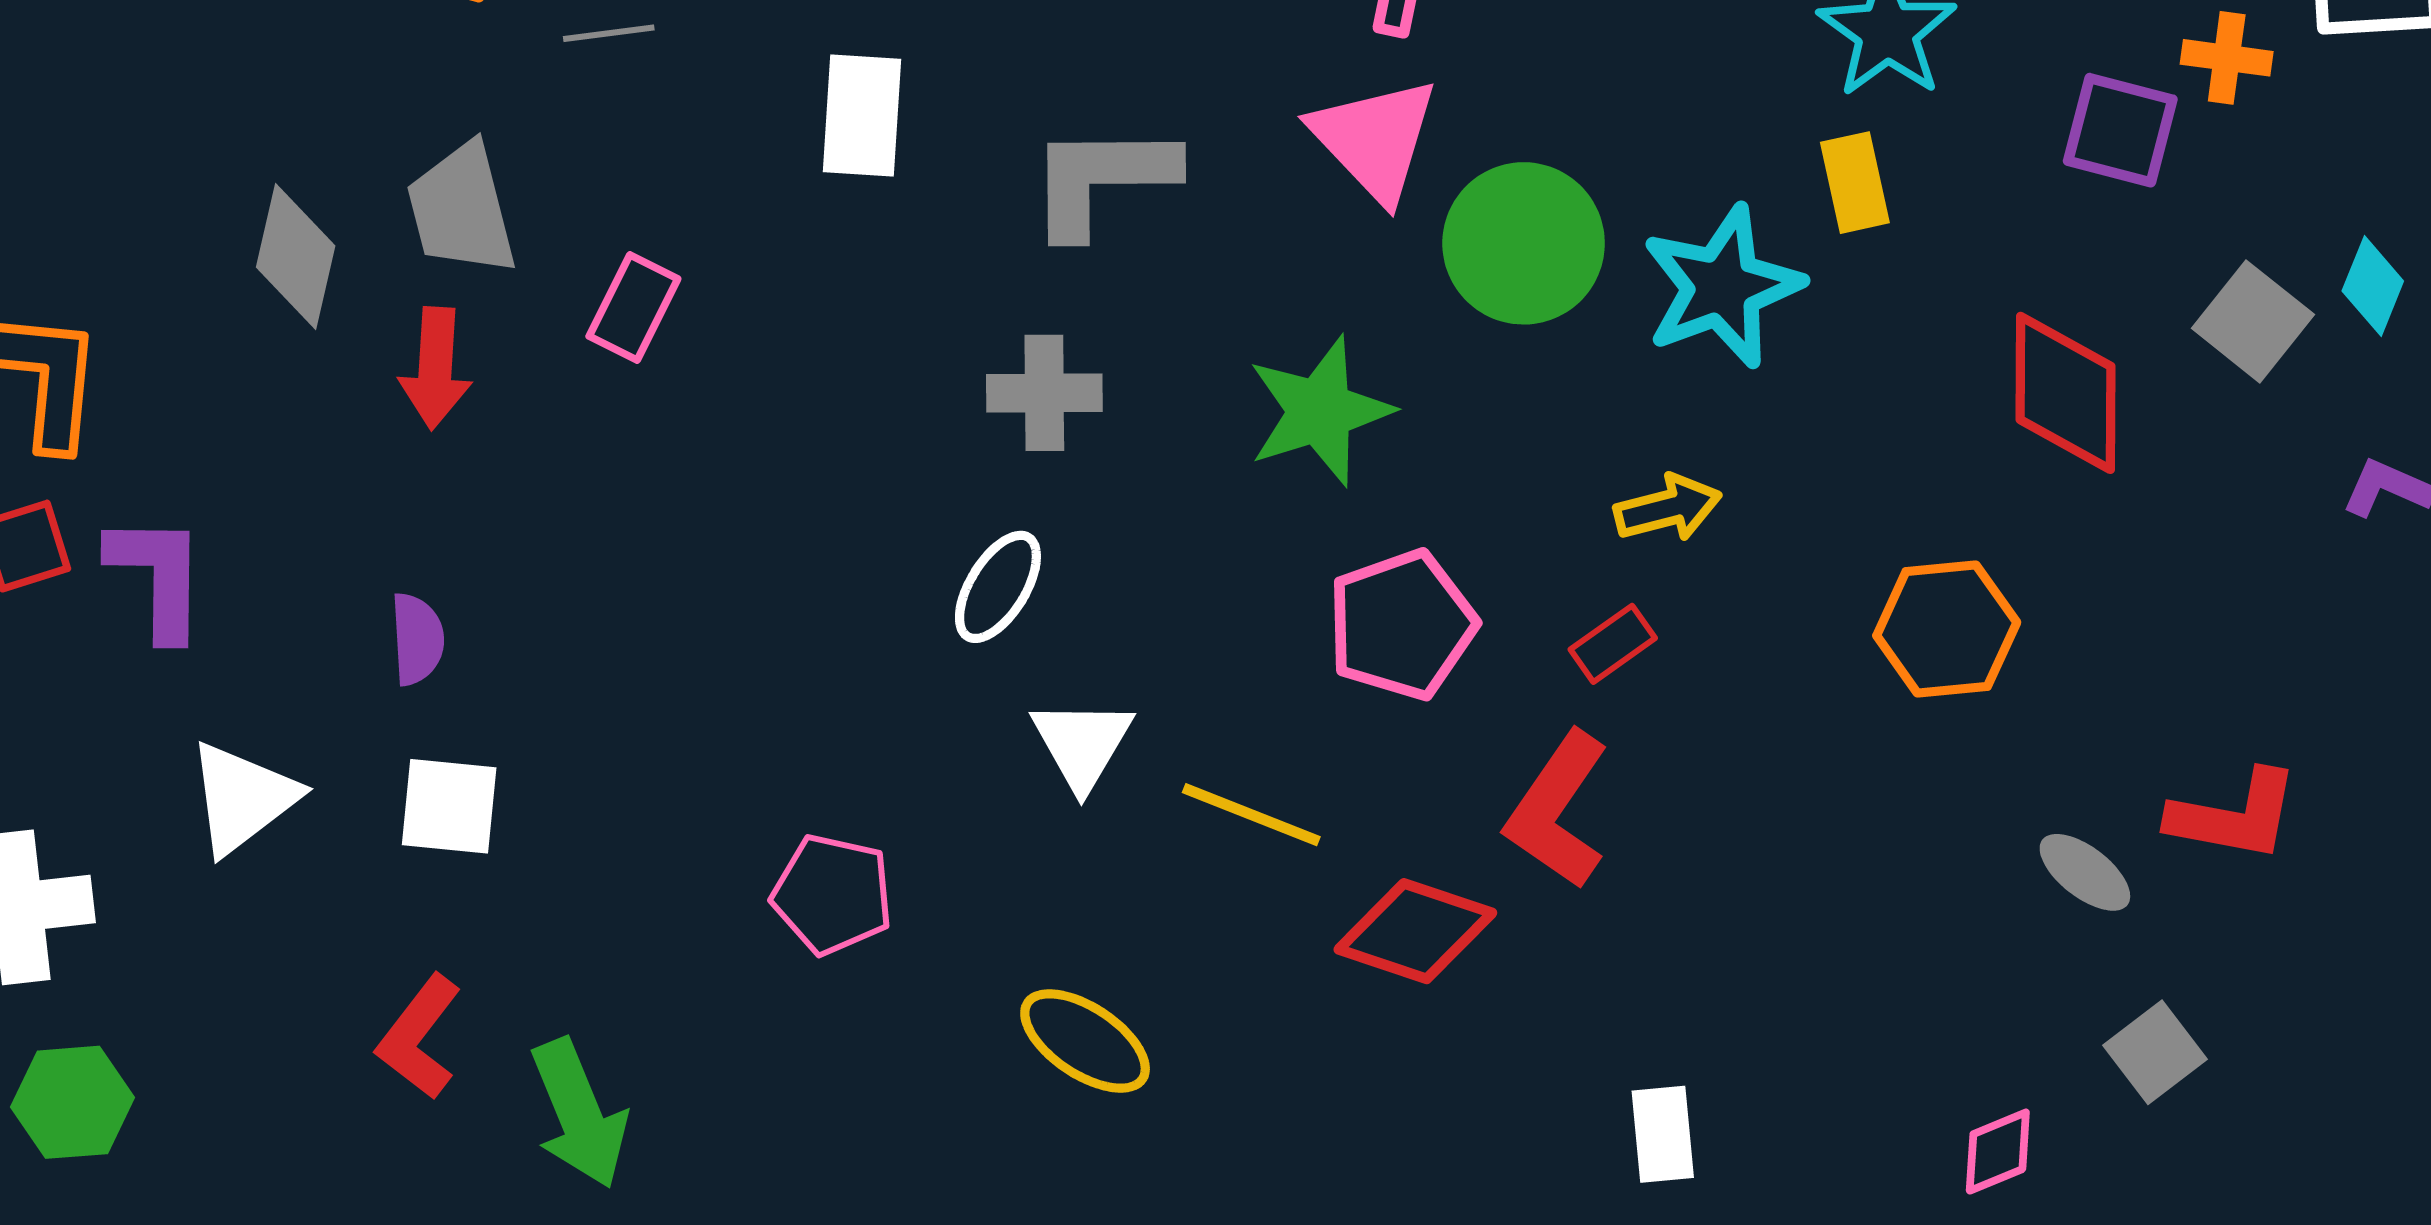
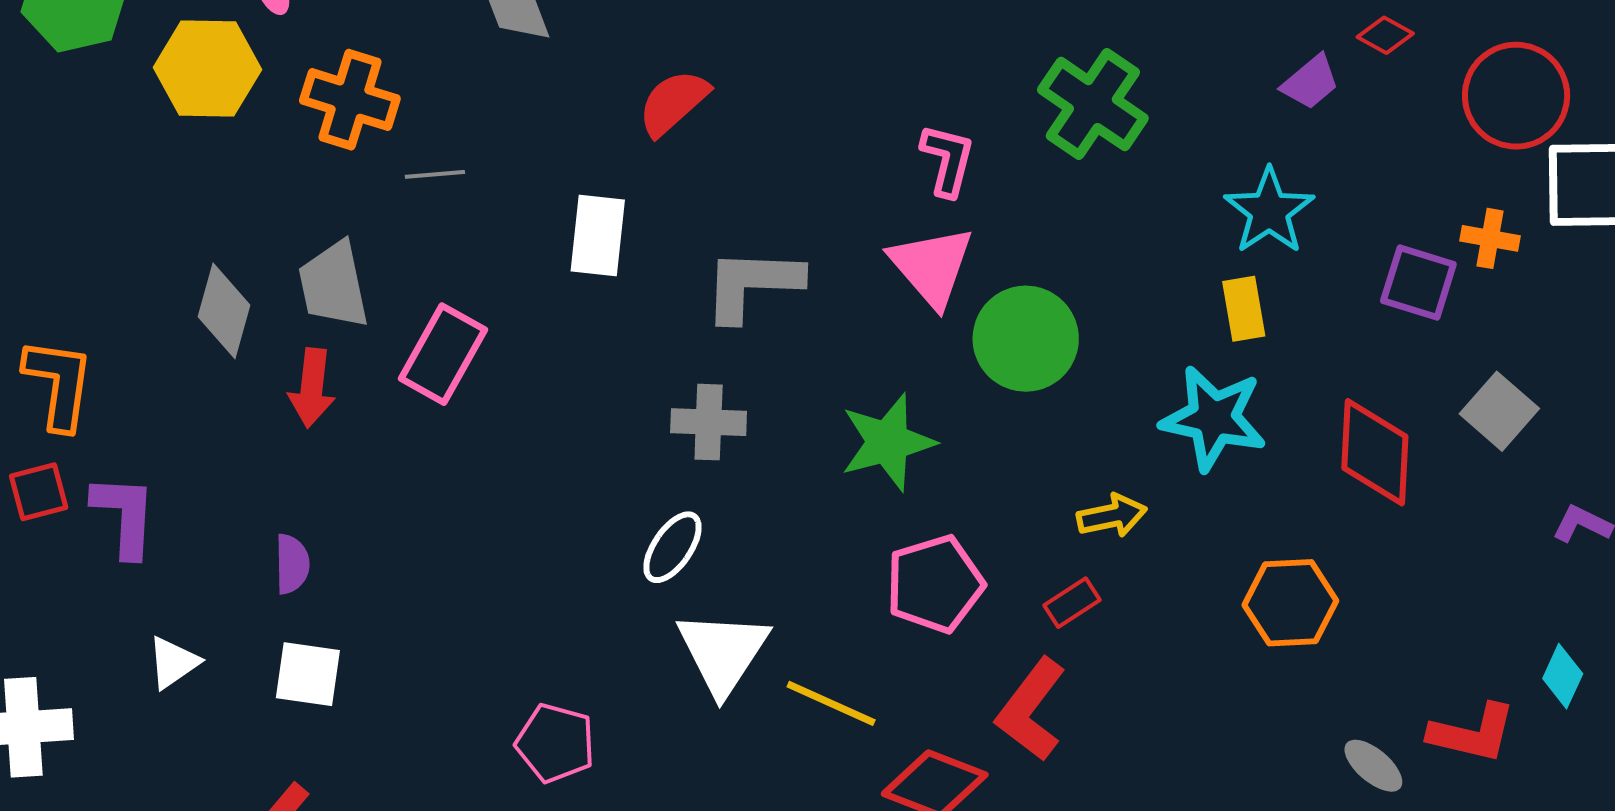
cyan diamond: (2373, 286) -> (1563, 676), moved
cyan star: (1722, 287) -> (1214, 418), moved, turned 30
pink rectangle: (633, 308) -> (443, 354), size x1.4
white triangle: (1082, 744) -> (723, 652), size x1.4
white triangle: (243, 798) -> (173, 663), size x0.7

